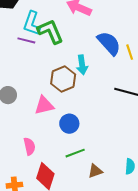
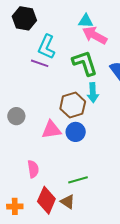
green L-shape: (50, 31) -> (85, 63), moved
blue circle: (69, 124) -> (76, 132), moved
brown triangle: (95, 171) -> (68, 202), moved, turned 49

